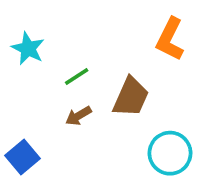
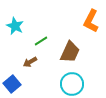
brown arrow: (78, 116) -> (30, 62), moved
cyan circle: (170, 153) -> (72, 84), moved

